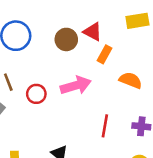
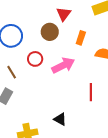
red triangle: (93, 32) -> (64, 14), moved, turned 49
red circle: (36, 94) -> (35, 59), moved

